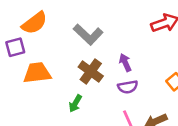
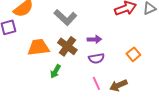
purple arrow: (125, 63) -> (94, 39), turned 112
orange trapezoid: (37, 73) -> (38, 47), moved

